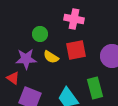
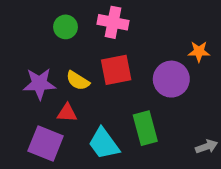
green circle: (40, 34) -> (65, 27), moved
red triangle: (13, 78) -> (67, 113), moved, turned -32

